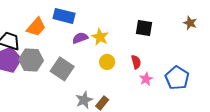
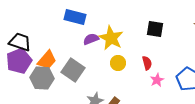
orange trapezoid: (36, 27) -> (47, 60), moved
yellow star: (100, 37) -> (111, 38), size x1.4
gray hexagon: (31, 60) -> (42, 78), moved

